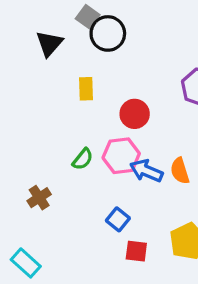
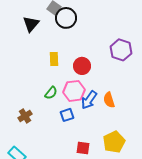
yellow rectangle: (86, 89) -> (54, 59), moved
blue arrow: (146, 171) -> (89, 100), turned -78
blue square: (118, 219) -> (67, 115), moved, turned 32

